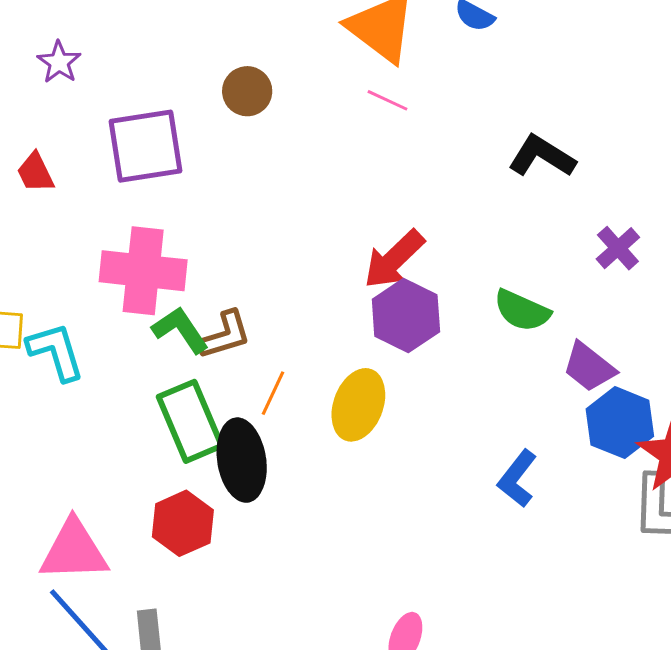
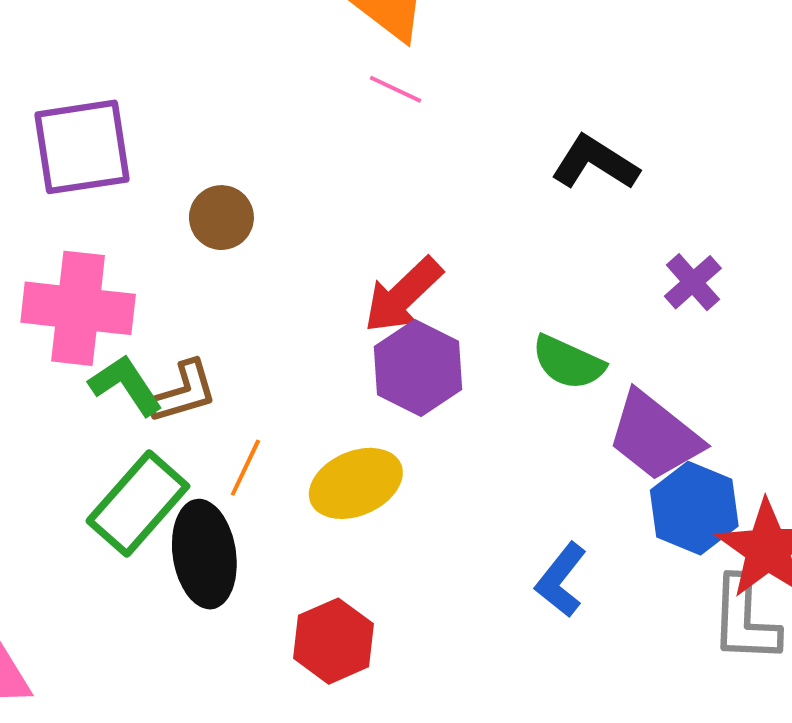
brown circle: (247, 91) -> (221, 218), moved
purple trapezoid: (589, 367) -> (655, 436), size x1.4
yellow ellipse: (358, 405) -> (356, 483), turned 46
green rectangle: (190, 421) -> (138, 504), turned 64
red hexagon: (183, 523) -> (333, 641), moved

